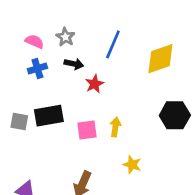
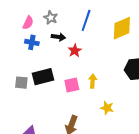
pink semicircle: (34, 41) -> (28, 23), turned 96
blue cross: (37, 68) -> (32, 42), turned 32

